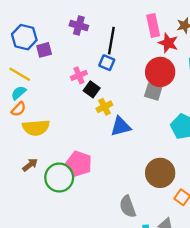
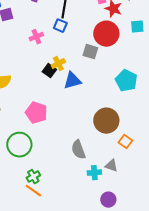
black square: (92, 89) -> (49, 71), moved
gray square: (153, 92) -> (90, 52), moved
green circle: (59, 178) -> (19, 145), moved

